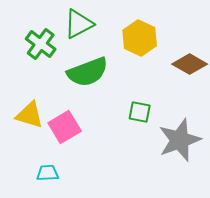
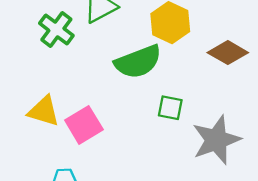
green semicircle: (88, 72) -> (138, 62), moved

